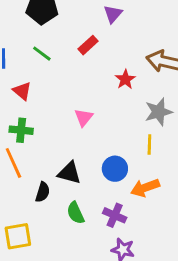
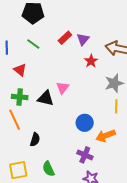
purple triangle: (113, 14) -> (83, 39), moved
yellow line: (149, 144) -> (116, 106), moved
black triangle: (69, 173) -> (46, 98), moved
green semicircle: (76, 213) -> (48, 169), moved

